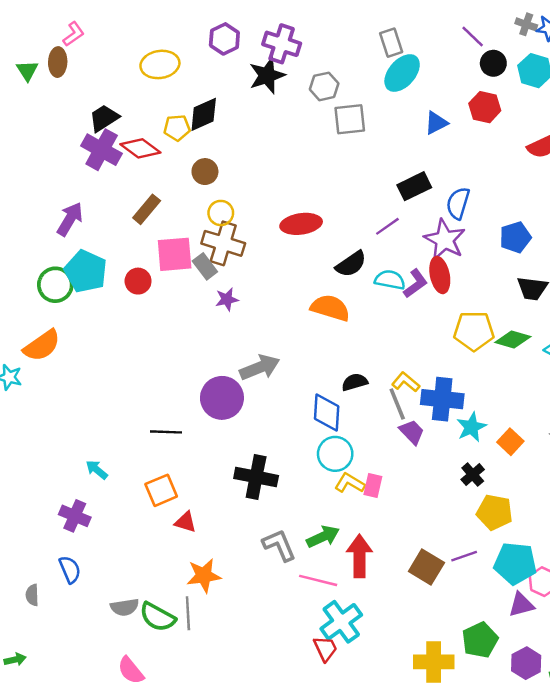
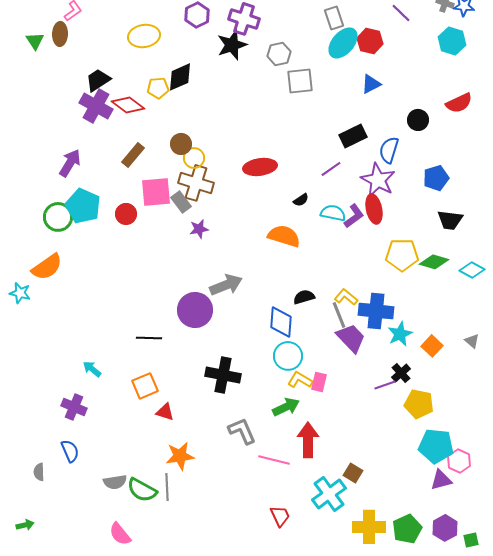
black circle: (493, 63) -> (418, 120), moved
red hexagon: (485, 107) -> (370, 41), moved
brown circle: (205, 172) -> (181, 144), moved
black semicircle: (351, 264) -> (301, 200), size x0.6
purple trapezoid: (412, 432) -> (351, 338), size x1.4
green arrow: (323, 537) -> (286, 407), moved
purple line: (464, 556) -> (385, 385), moved
brown square: (426, 567) -> (353, 473), moved, size x0.7
cyan cross: (341, 622) -> (329, 494), moved
green pentagon: (480, 640) -> (407, 529), moved

